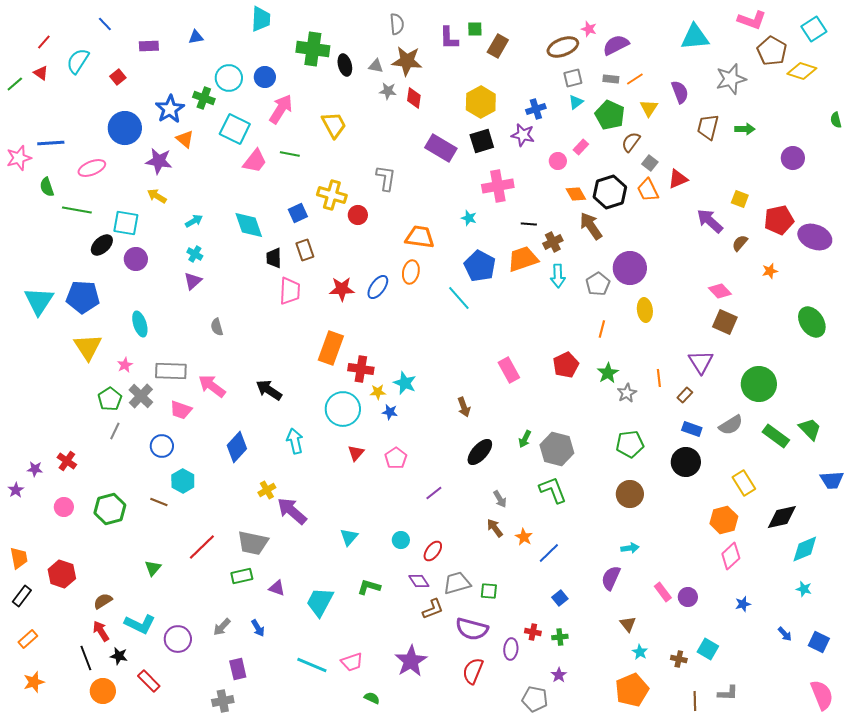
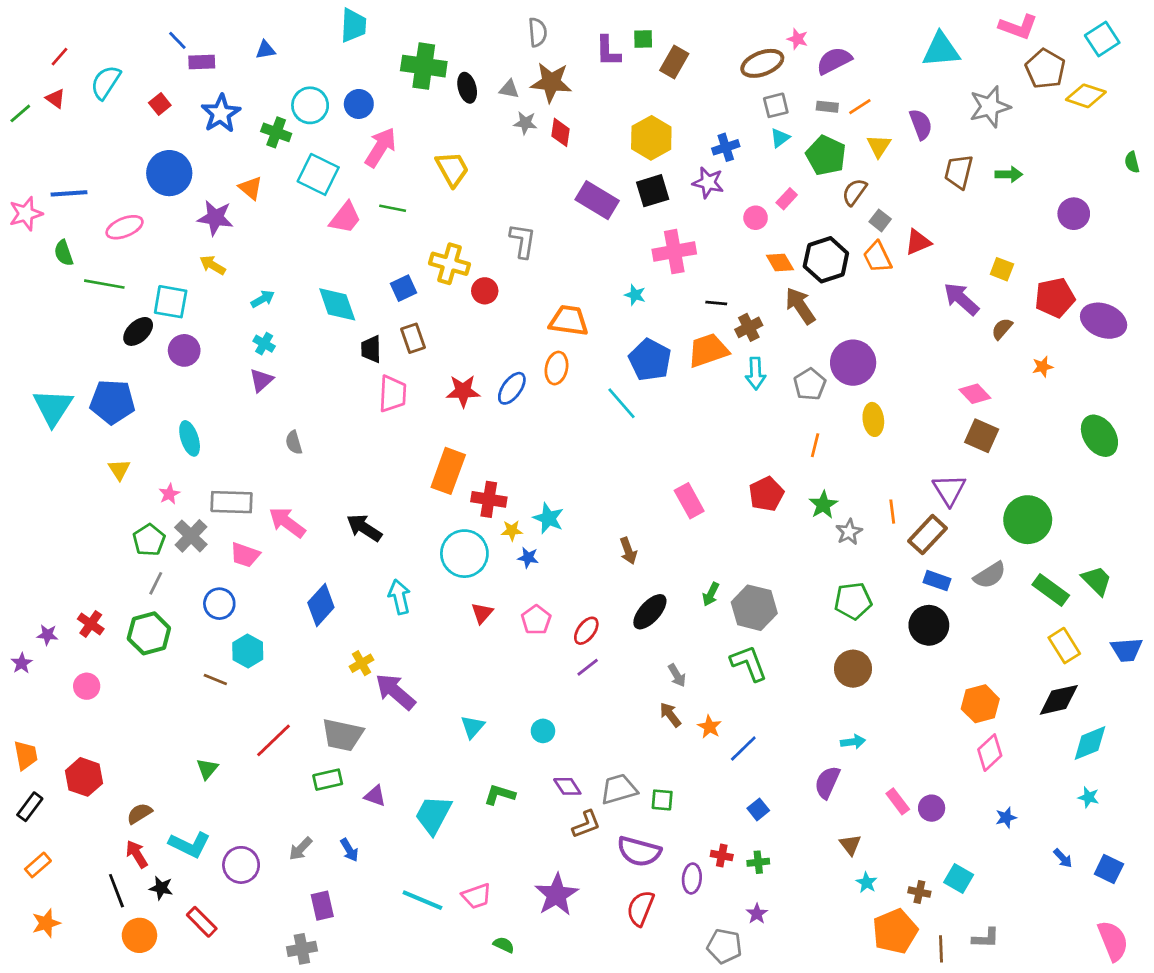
blue line: (105, 24) -> (177, 40), moved
blue star: (170, 109) -> (221, 113), moved
yellow triangle: (88, 347) -> (119, 470), size x0.6
brown rectangle: (685, 395) -> (927, 535), size x1.8
yellow rectangle: (744, 483) -> (1064, 646), moved
green hexagon: (110, 509) -> (149, 633), moved
red ellipse: (433, 551) -> (586, 631), moved
orange pentagon: (632, 690) -> (895, 931), moved

